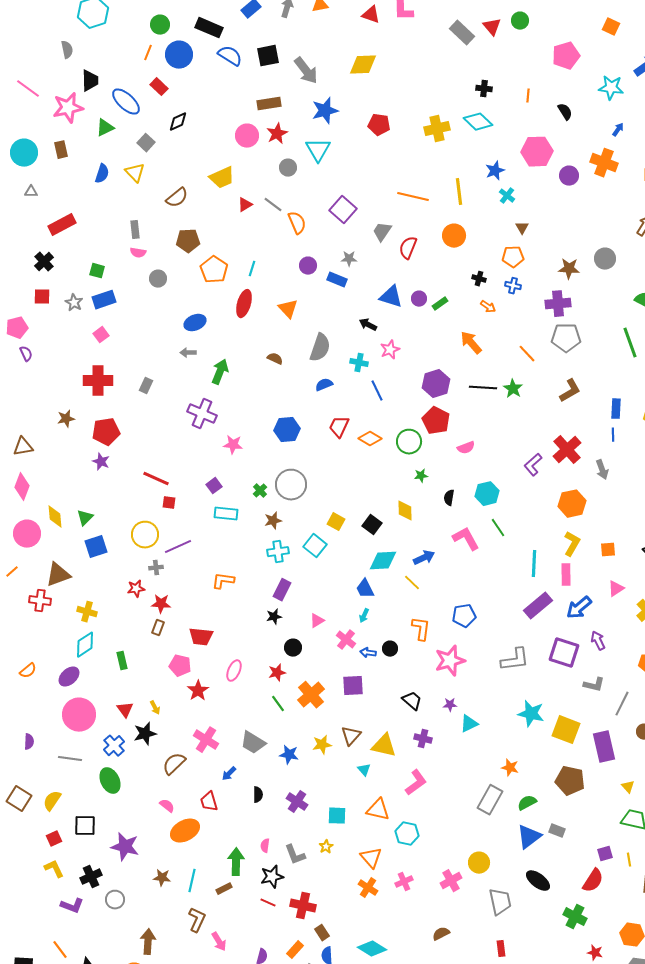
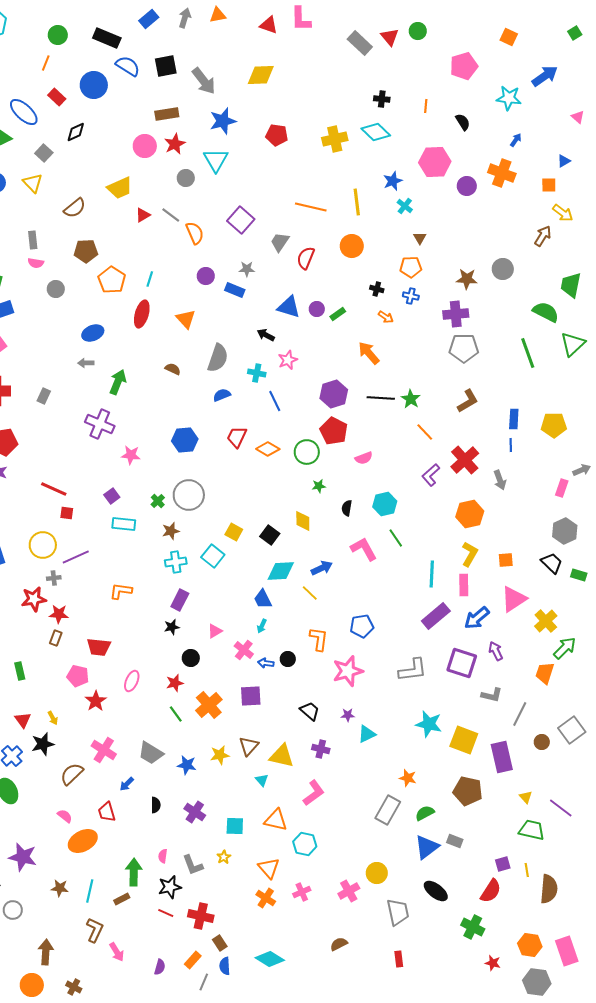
blue circle: (179, 55) -> (94, 85), moved
orange line: (527, 354) -> (425, 432), moved
red star: (136, 589) -> (34, 599), size x1.4
pink triangle: (616, 589) -> (514, 599), size x1.6

